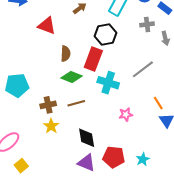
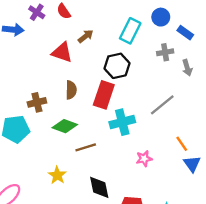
red triangle: (47, 26) -> (62, 52), moved
green diamond: (71, 77) -> (65, 126), moved
cyan cross: (108, 83) -> (122, 122), turned -30
brown cross: (48, 105) -> (37, 102), moved

